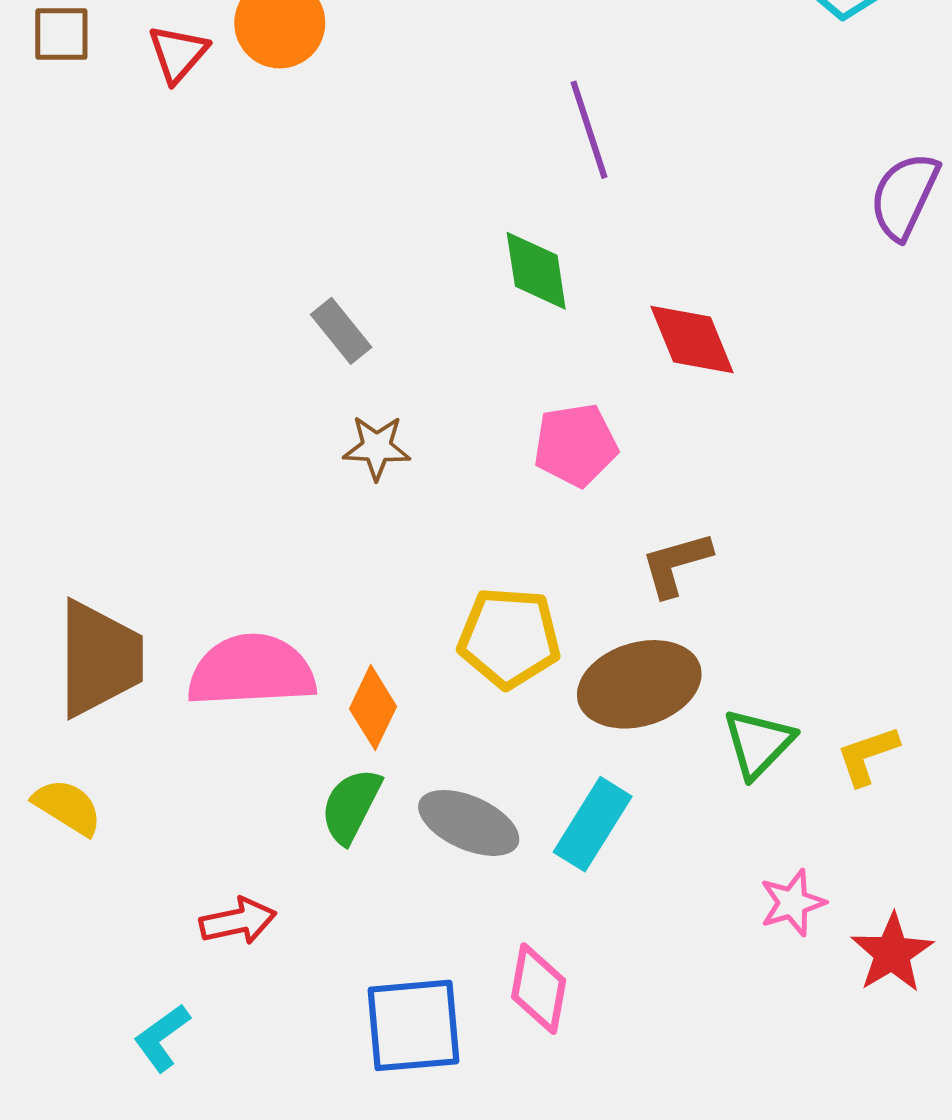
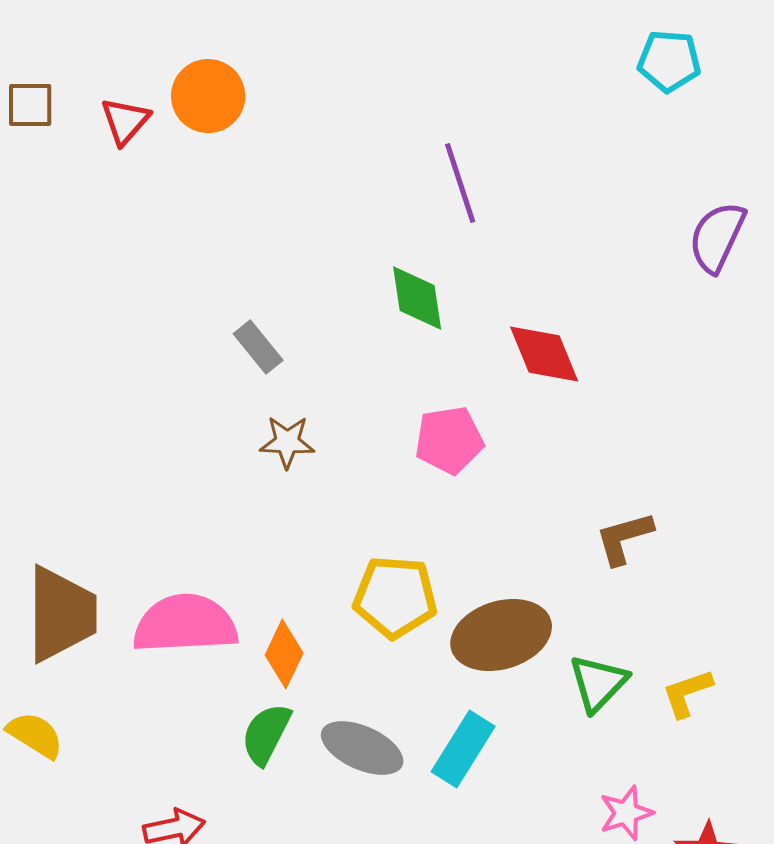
brown L-shape: (676, 564) -> (624, 538), moved

